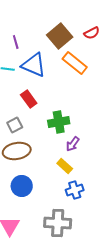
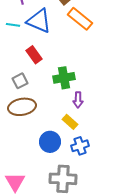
purple arrow: (73, 144) -> (78, 100), turned -35
blue circle: (22, 186) -> (50, 142), moved

